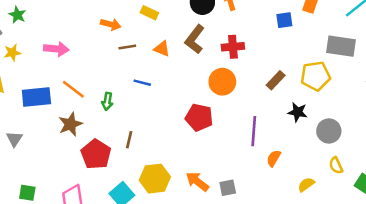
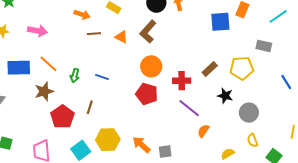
blue square: (284, 20) -> (220, 22), size x1.5
gray rectangle: (341, 46) -> (264, 46), size x0.7
red cross: (233, 47) -> (182, 81), moved
orange circle: (222, 82) -> (151, 66), moved
blue line: (142, 83) -> (102, 77), moved
purple line: (254, 131) -> (189, 108), turned -60

